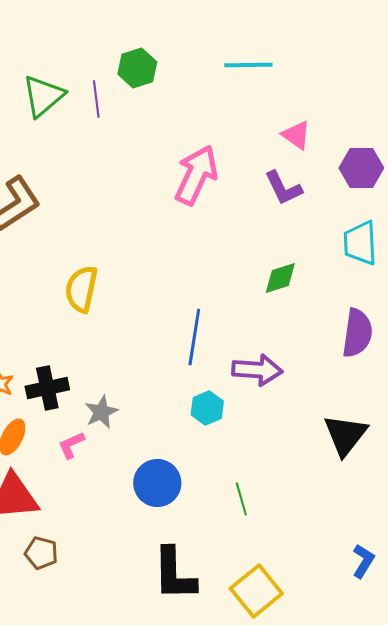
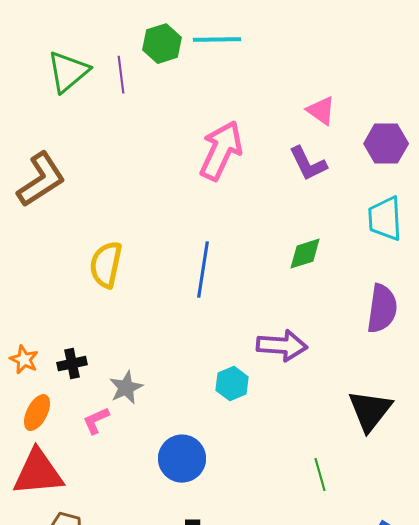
cyan line: (248, 65) -> (217, 40), moved
blue line: (194, 337) -> (203, 270), moved
black cross: (47, 388) -> (72, 364), size x0.7
green line: (241, 499) -> (320, 475), moved

